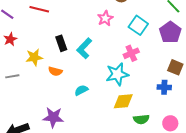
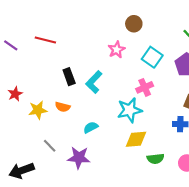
red star: (10, 39) -> (15, 94), moved
yellow star: (34, 57) -> (38, 110), moved
gray line: (12, 76) -> (50, 146), moved, turned 56
purple star: (53, 117) -> (79, 158), moved

